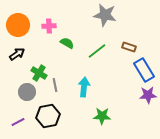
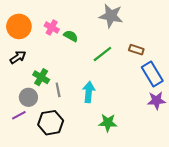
pink cross: (49, 26) -> (52, 27), turned 32
green semicircle: (67, 43) -> (71, 36), moved
purple line: (18, 122) -> (19, 115), moved

